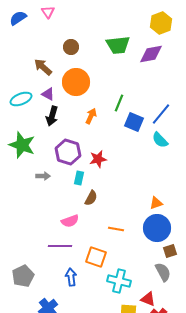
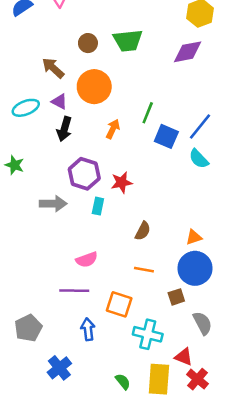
green trapezoid: (118, 45) -> (128, 41), moved
green star: (22, 145) -> (15, 165), moved, size x0.6
gray arrow: (43, 176) -> (53, 204), size x1.5
brown semicircle: (91, 198) -> (143, 231), moved
brown square: (170, 251) -> (176, 297), moved

